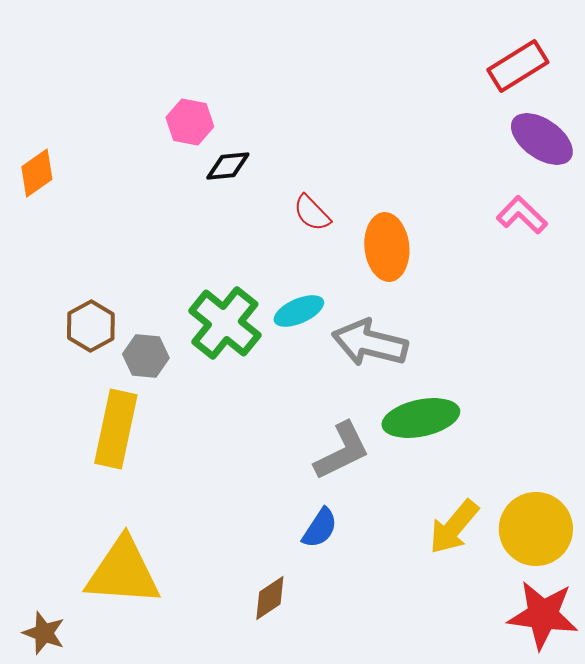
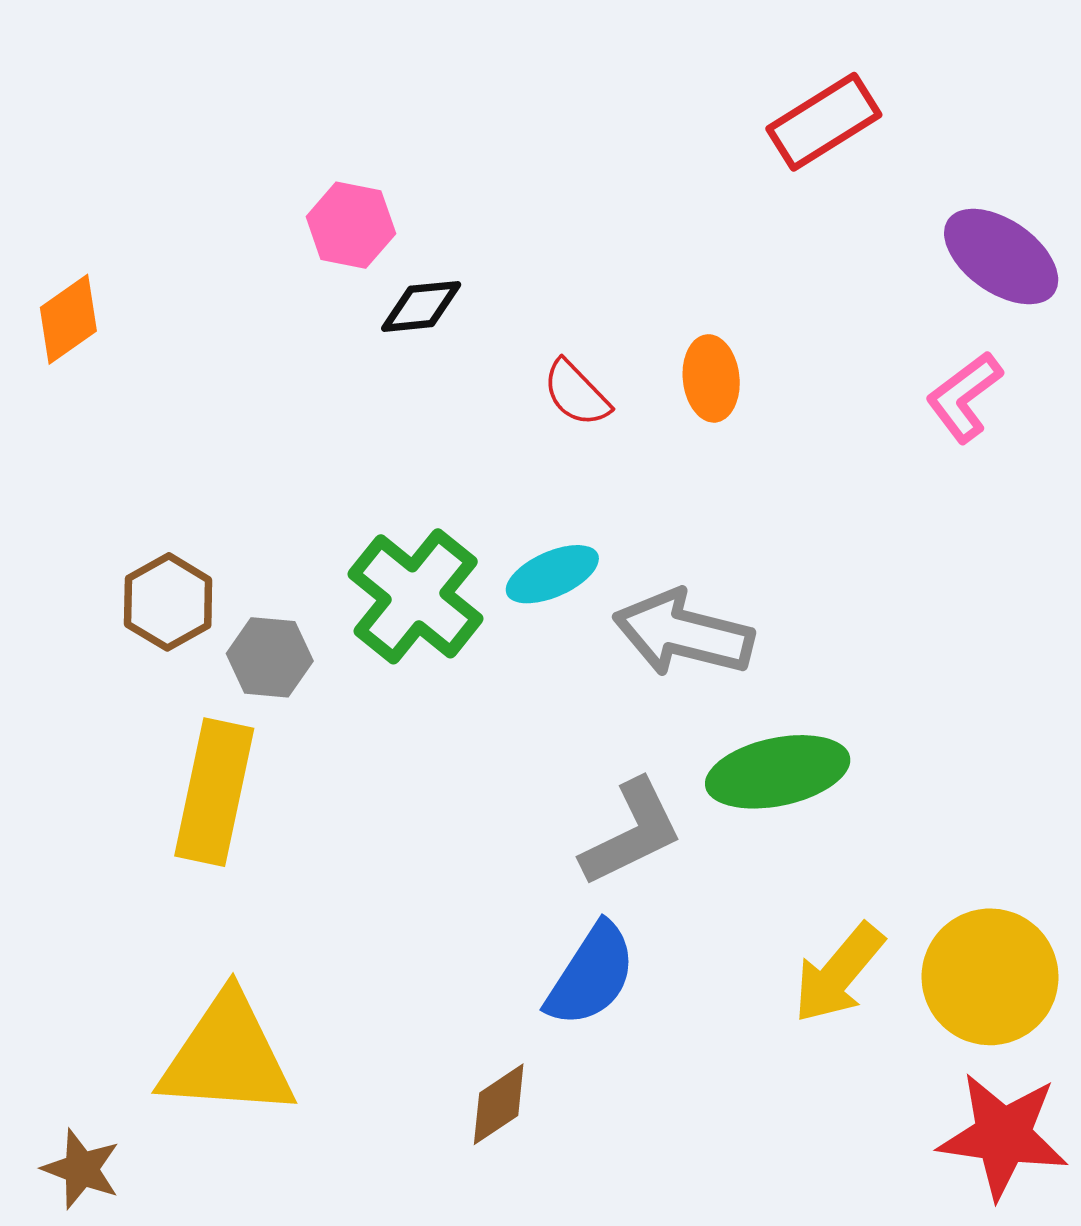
red rectangle: (518, 66) -> (824, 122), moved
pink L-shape: (522, 215) -> (964, 397), turned -81
orange ellipse: (387, 247) -> (711, 378), moved, size x0.7
blue semicircle: (320, 528) -> (591, 975), size x1.4

